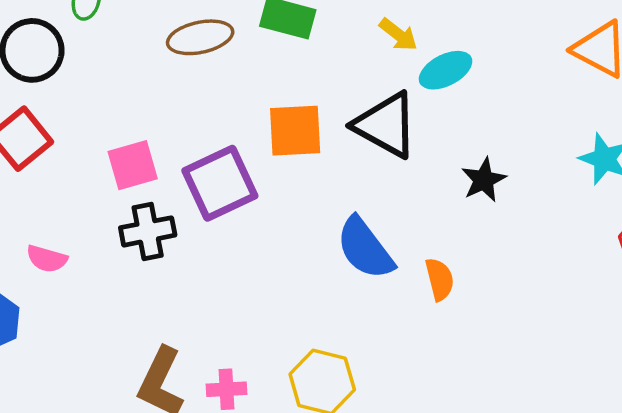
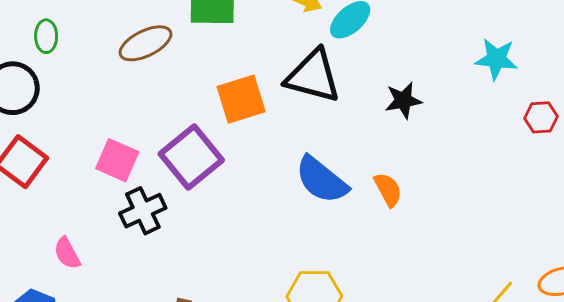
pink square: (133, 165) -> (117, 160), turned -36
black star: (484, 180) -> (403, 100), turned 30
pink semicircle: (47, 259) -> (67, 253), turned 60

